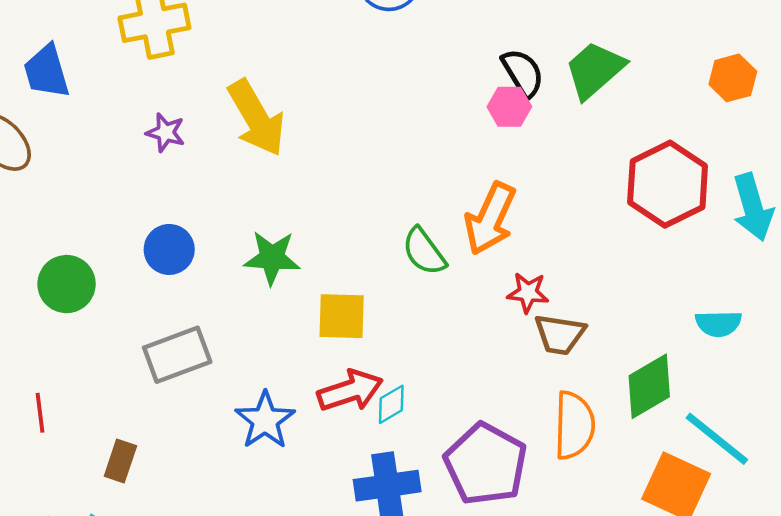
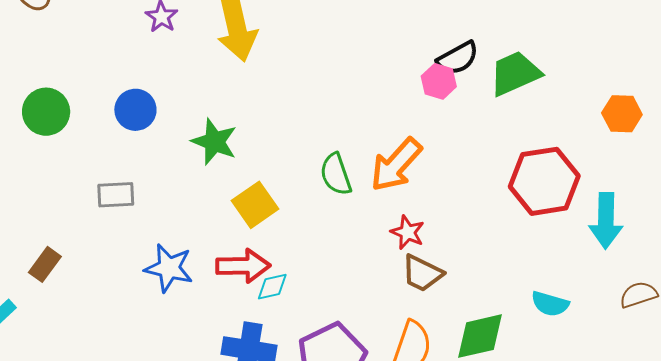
black semicircle: (523, 73) -> (458, 58), turned 75
yellow square: (342, 316) -> (255, 205), turned 36
gray rectangle: (177, 355) -> (116, 195), size x0.7
blue star: (265, 420) -> (169, 268), turned 30

